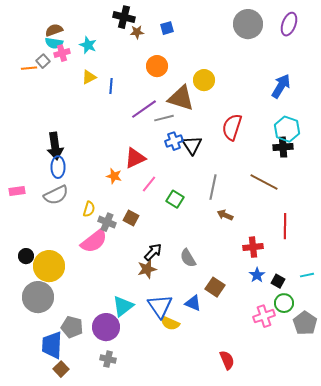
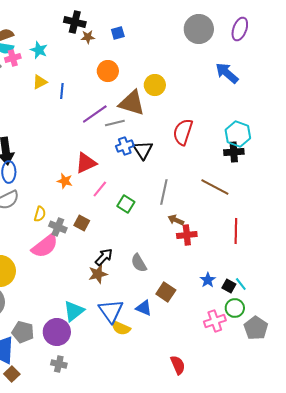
blue arrow: (281, 86) -> (227, 73), moved, turned -80
red cross: (253, 247) -> (187, 235), moved
cyan line: (307, 275) -> (241, 284), moved, turned 64

